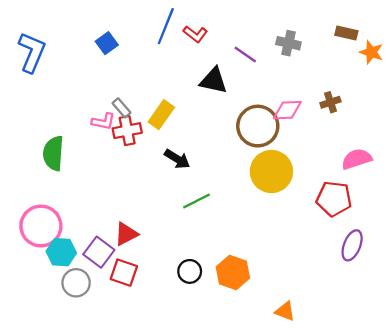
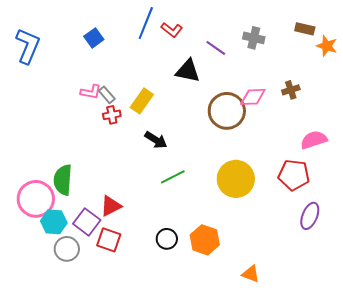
pink L-shape: (103, 122) -> (91, 92), moved
red cross: (127, 131) -> (112, 115), size x0.7
green semicircle: (53, 153) -> (63, 180), moved
yellow circle: (271, 171) -> (236, 179), moved

